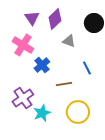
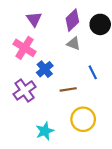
purple diamond: (55, 19) -> (72, 20), moved
purple cross: (23, 98) -> (25, 90), moved
cyan star: (42, 113) -> (45, 131), moved

